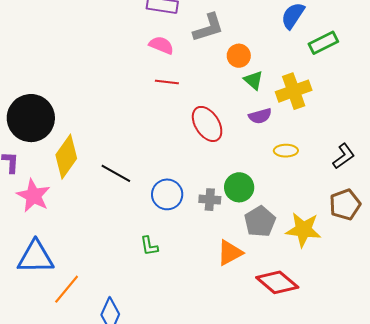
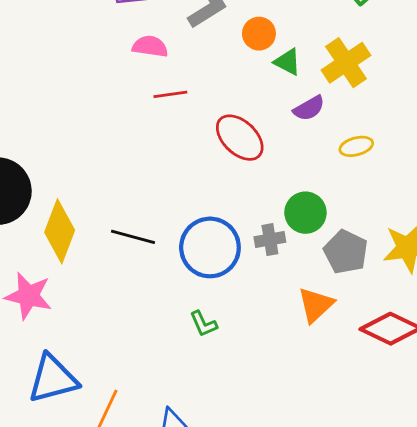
blue circle: (167, 194) -> (210, 247), size x1.4

